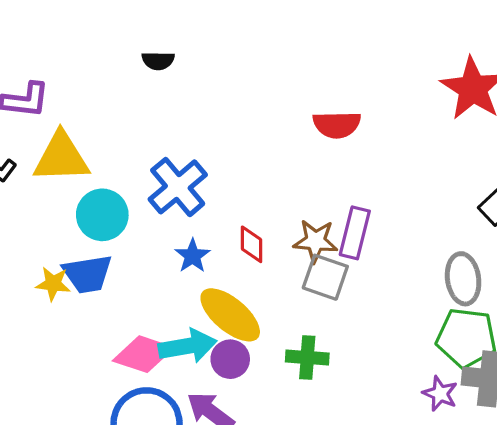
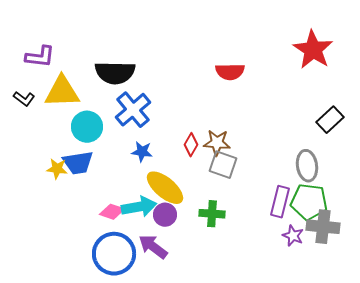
black semicircle: (158, 61) -> (115, 73), moved, size x2.0
purple rectangle: (355, 233) -> (280, 202), moved
red diamond: (252, 244) -> (191, 145), moved, turned 30
blue star: (192, 256) -> (142, 152), turned -30
pink diamond: (143, 354) -> (112, 212), size x0.7

